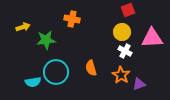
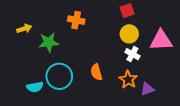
red square: (128, 10) -> (127, 11), moved

